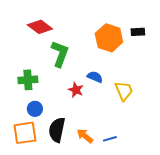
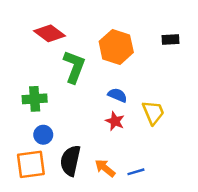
orange hexagon: (109, 38) -> (116, 47), moved
red star: (76, 90) -> (115, 121), moved

